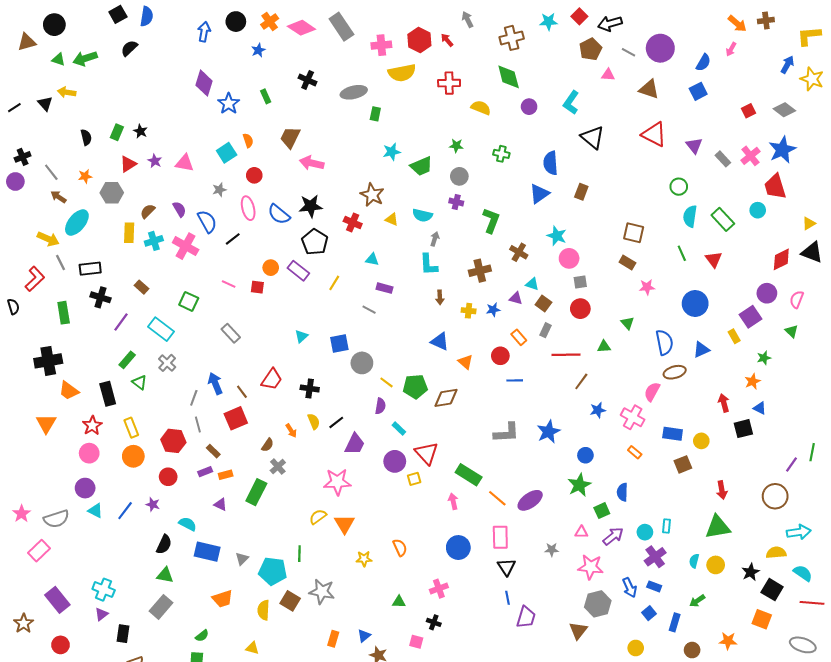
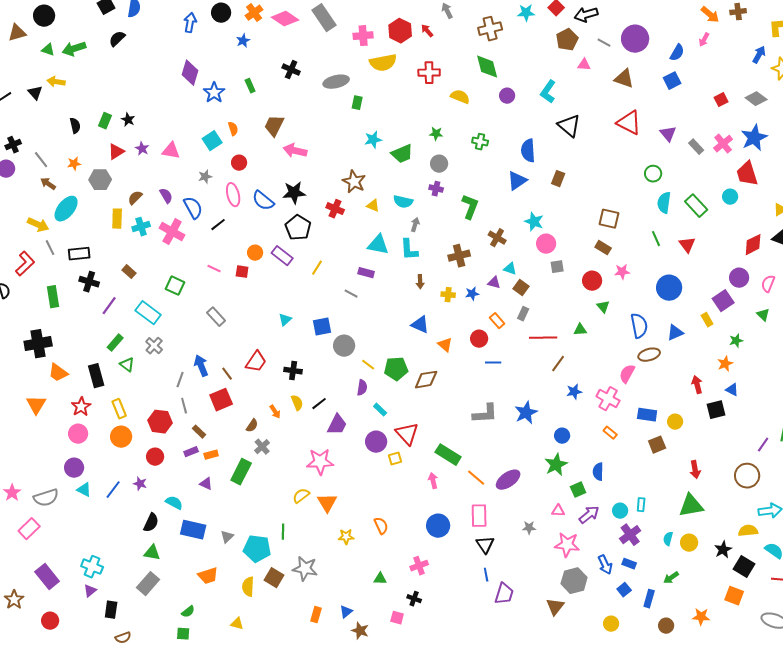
cyan triangle: (372, 259) -> (378, 245), moved, size x1.6
red circle: (580, 309) -> (592, 281), moved

